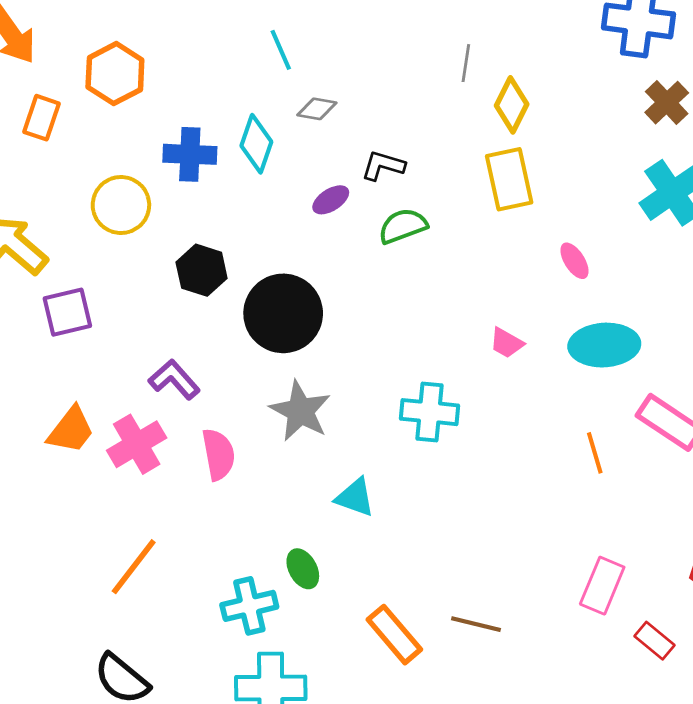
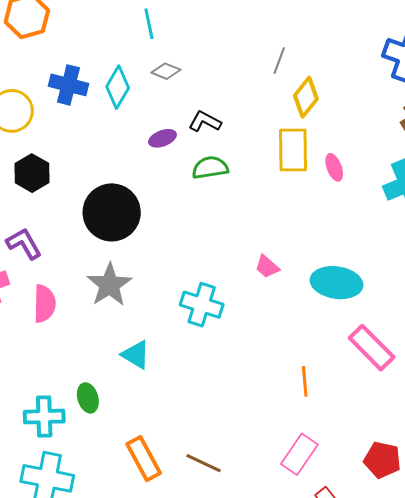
pink ellipse: (574, 261) -> (334, 167), moved
black hexagon: (202, 270) -> (32, 173), moved
orange line: (595, 453) -> (305, 381), moved

